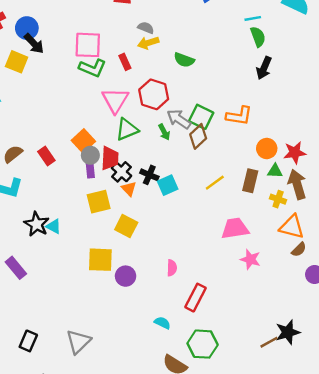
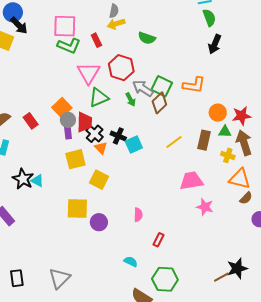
gray semicircle: (146, 28) -> (114, 11), turned 80
red rectangle: (195, 298) -> (159, 240), size x0.6
black rectangle: (28, 341) -> (17, 278), turned -30

